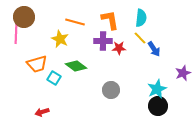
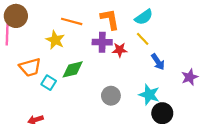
cyan semicircle: (141, 18) -> (144, 17), turned 48
blue arrow: (154, 49) -> (158, 62), moved
green diamond: (76, 66) -> (73, 69), turned -50
cyan star: (157, 89) -> (149, 95), moved, turned -30

